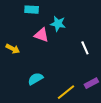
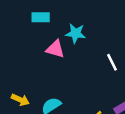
yellow arrow: (13, 49) -> (20, 100), moved

